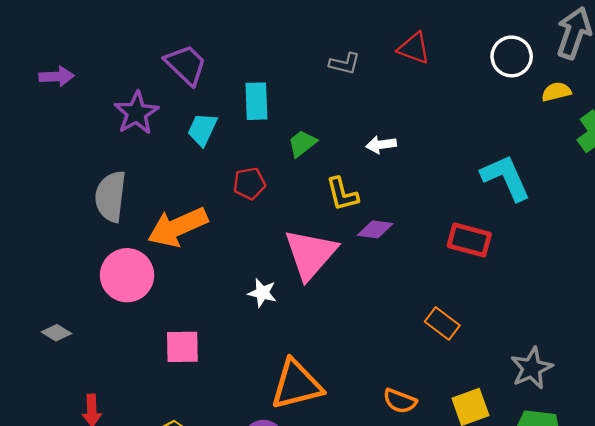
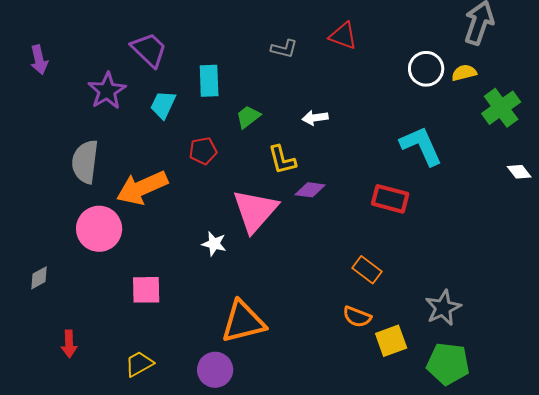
white circle: (512, 56) -> (426, 69), moved
purple arrow: (56, 76) -> (39, 60), turned 80
gray diamond: (56, 333) -> (39, 278), turned -60
orange semicircle: (400, 401) -> (357, 317), moved

